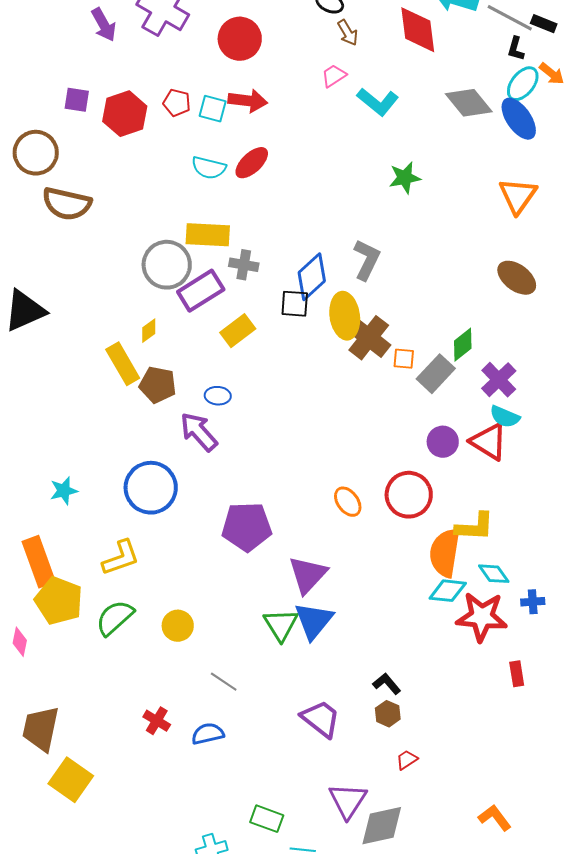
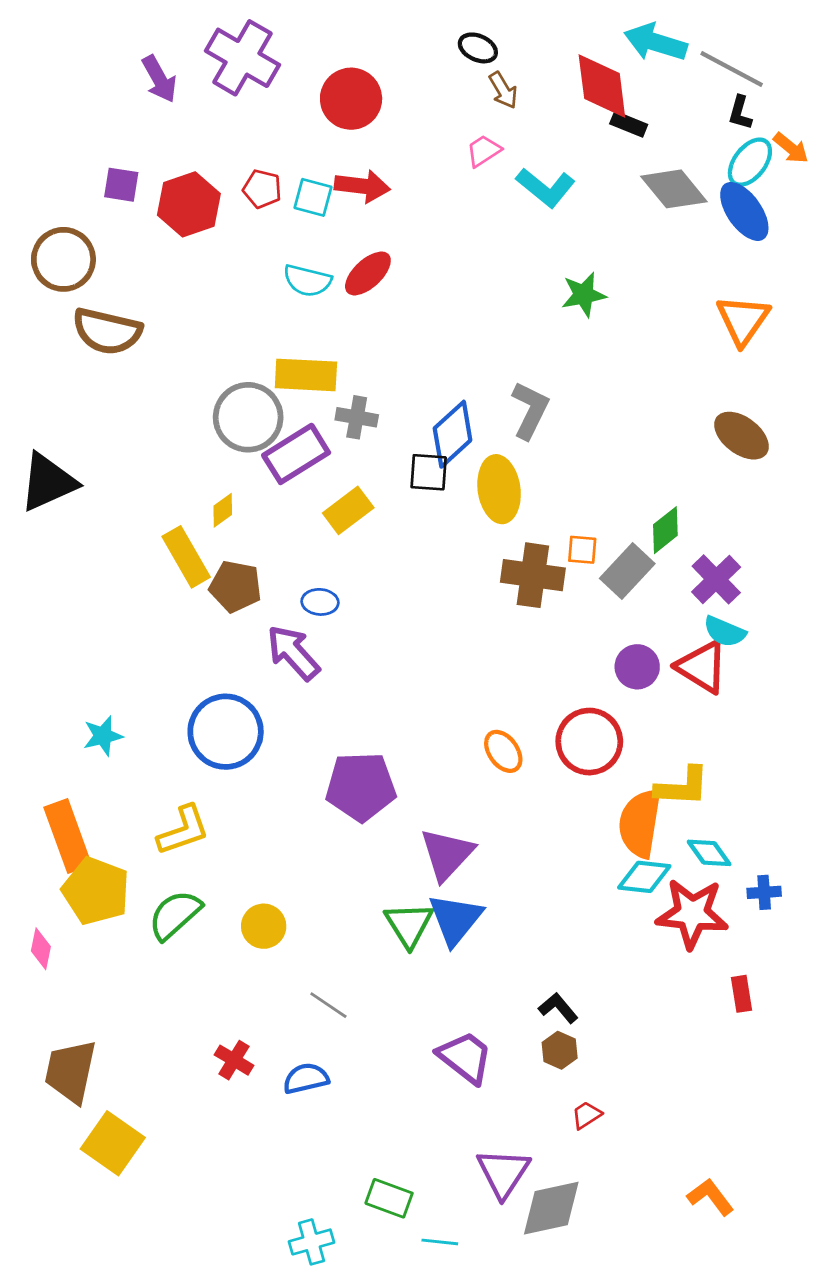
black rectangle: (544, 24) -> (629, 124), moved
brown cross: (369, 338) -> (533, 575), moved, turned -30

